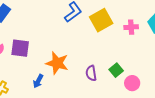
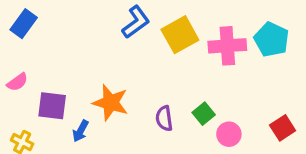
pink cross: (131, 27) -> (227, 46), size x1.6
purple square: (20, 48) -> (52, 106), moved

